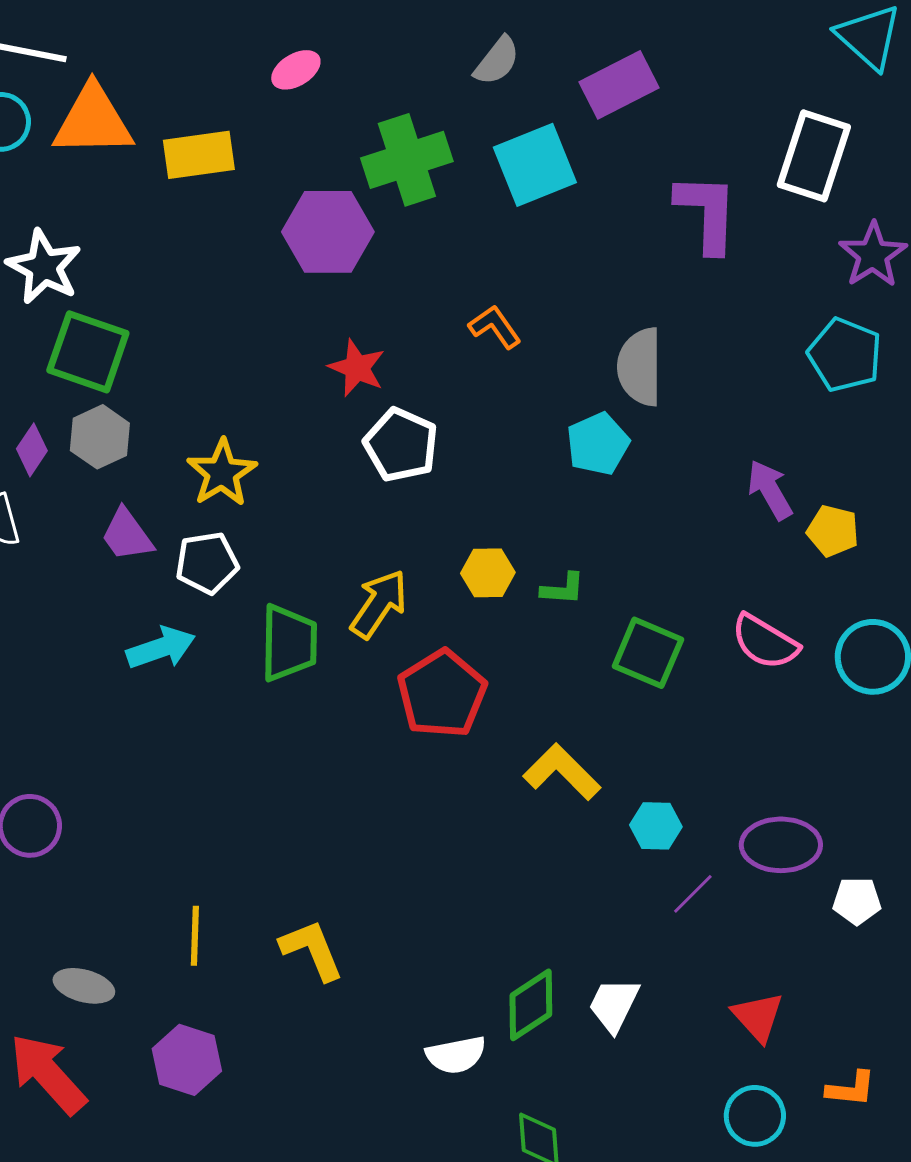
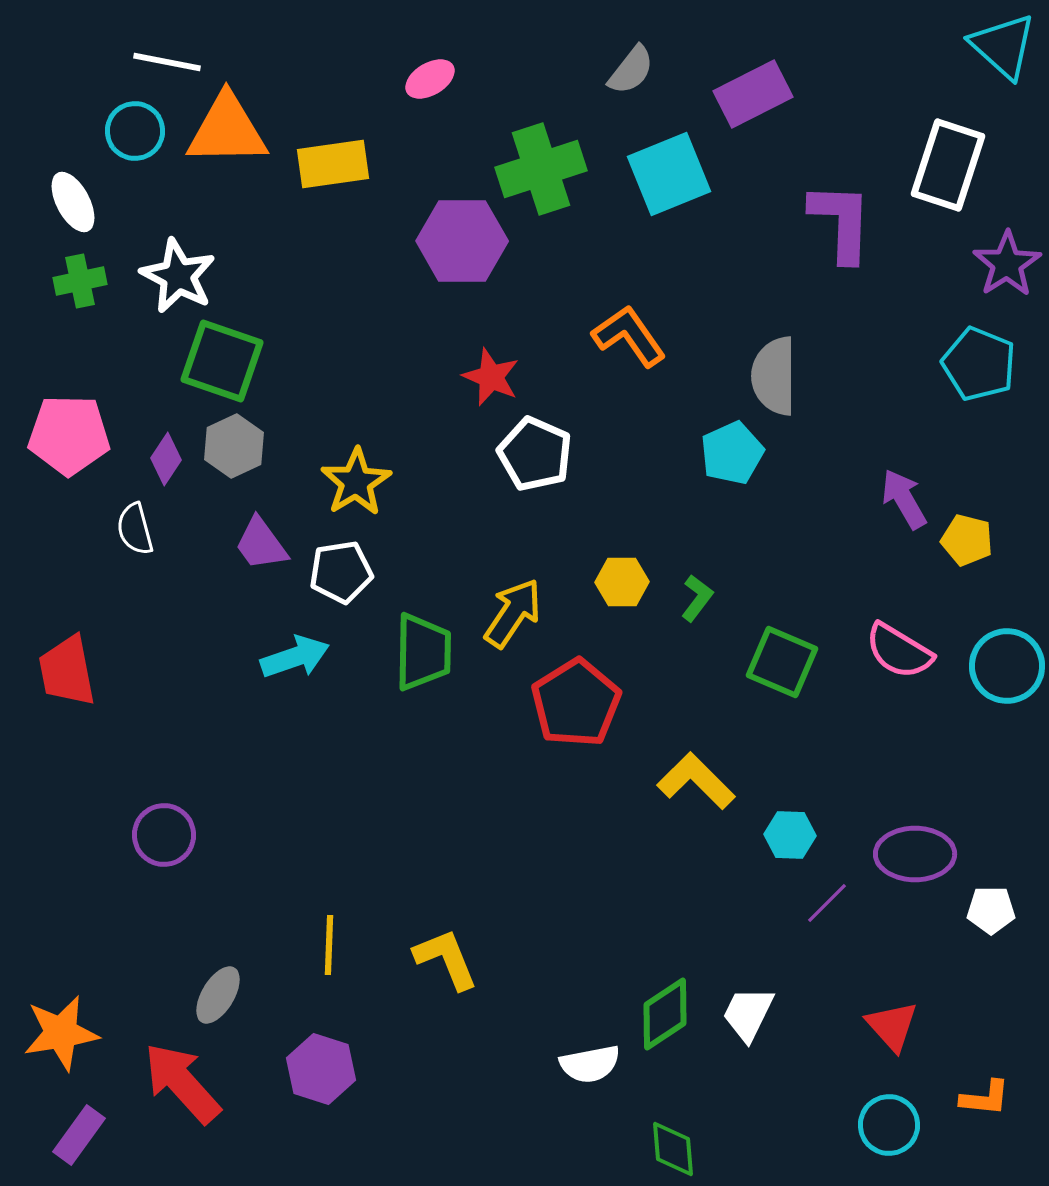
orange L-shape: (495, 327) -> (629, 336), size x1.4
green L-shape: (563, 589) -> (697, 598), turned -57
gray ellipse: (84, 986) -> (218, 995), turned -74

